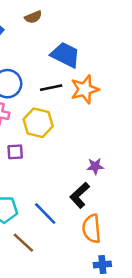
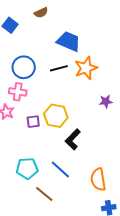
yellow hexagon: (38, 123) -> (56, 116), moved
purple star: (95, 166) -> (106, 102), moved
black L-shape: (80, 195) -> (73, 139), moved

